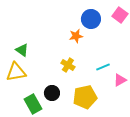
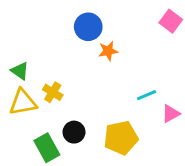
blue circle: (91, 19) -> (88, 27), moved
green triangle: (22, 50) -> (20, 71), moved
yellow cross: (68, 65) -> (53, 92), moved

